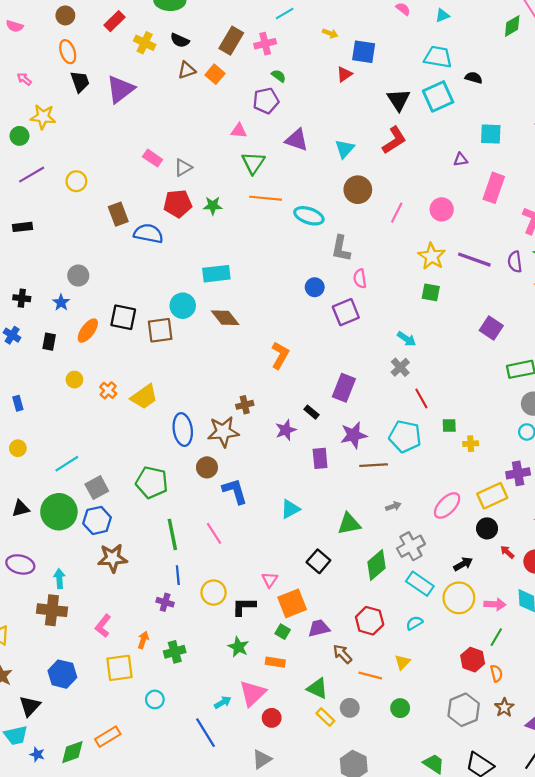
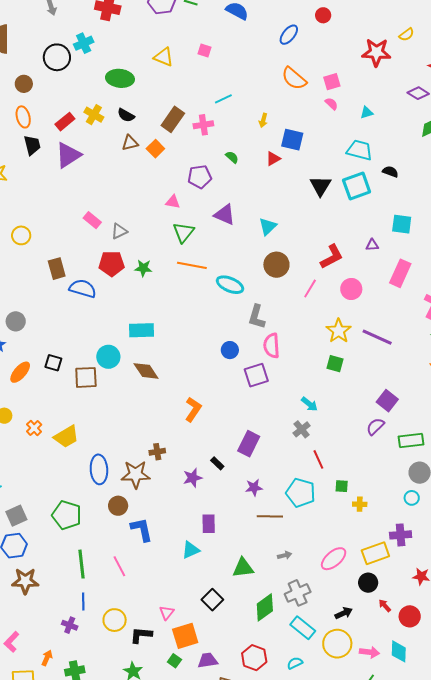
red rectangle: (115, 21) -> (65, 122), moved
yellow arrow: (330, 33) -> (263, 120), turned 80
green semicircle: (279, 76) -> (232, 157), moved
red L-shape: (394, 140) -> (332, 257), moved
purple semicircle: (515, 262) -> (375, 426), moved, turned 48
pink semicircle: (360, 279) -> (272, 346), size x1.4
black square: (123, 317) -> (53, 363), size x0.7
purple star: (354, 435) -> (254, 488), size x0.7
purple rectangle: (320, 458) -> (209, 524), moved

